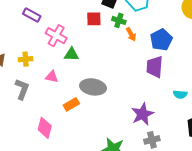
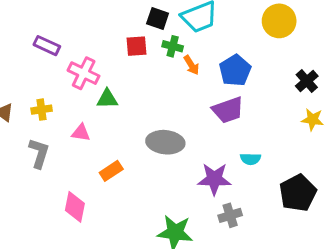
purple trapezoid: (155, 67) -> (228, 110), turned -110
gray ellipse: (93, 87) -> (165, 142), moved
cyan semicircle: (180, 94) -> (250, 159), moved
purple star: (142, 114) -> (214, 179), turned 30

